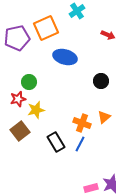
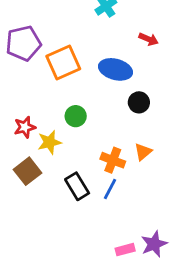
orange square: (46, 28) -> (63, 63), moved
blue ellipse: (65, 57) -> (116, 69), moved
green circle: (29, 82) -> (76, 116), moved

